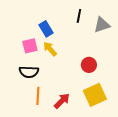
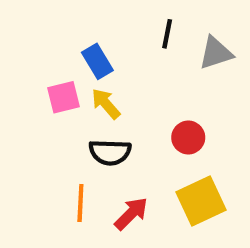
black semicircle: (29, 72) -> (110, 152), moved

